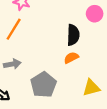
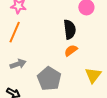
yellow triangle: (91, 88) -> (93, 75), turned -30

